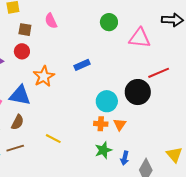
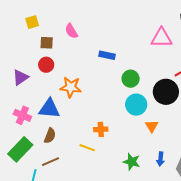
green circle: (109, 22) -> (131, 79), moved
blue rectangle: (82, 65) -> (107, 55), moved, turned 42
orange star: (44, 76) -> (71, 87), turned -30
orange cross: (101, 124) -> (101, 129), moved
green star: (103, 150) -> (132, 162), moved, turned -30

